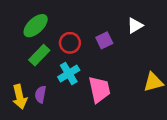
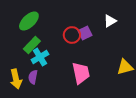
red circle: (70, 43) -> (72, 35), moved
cyan cross: (69, 73) -> (40, 57), moved

